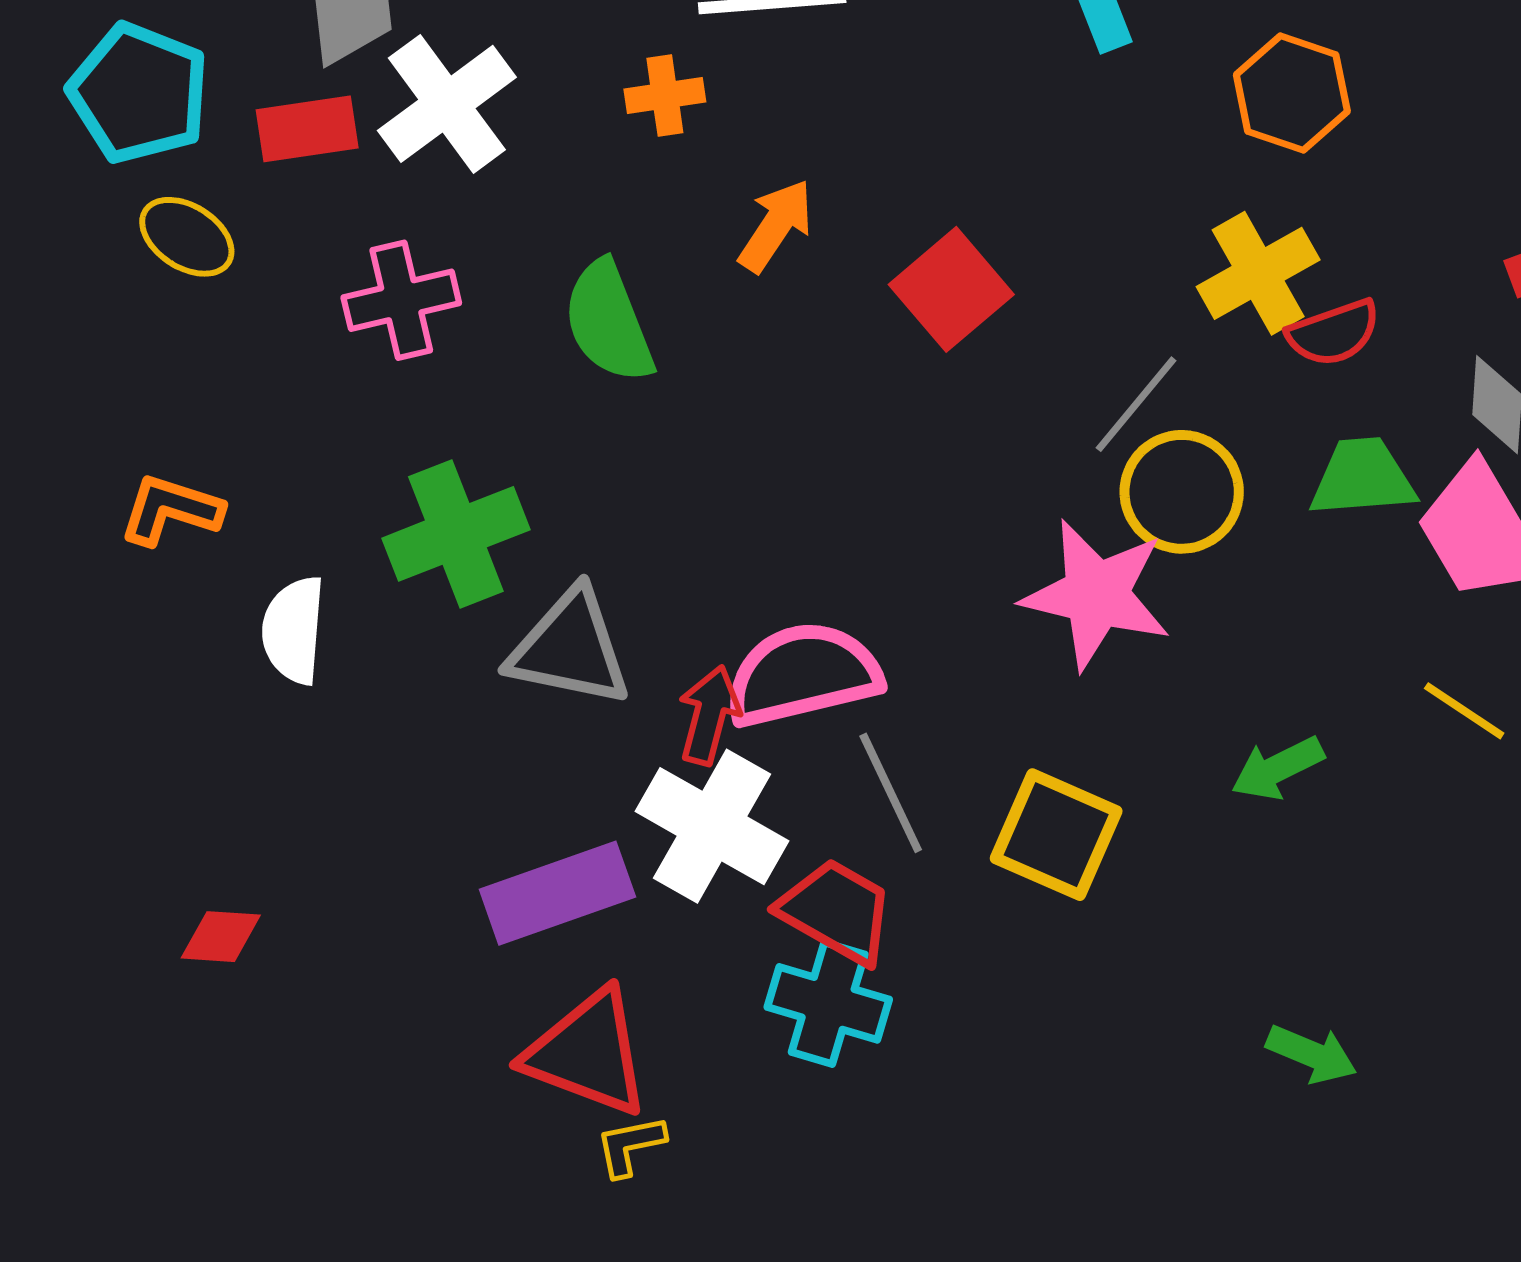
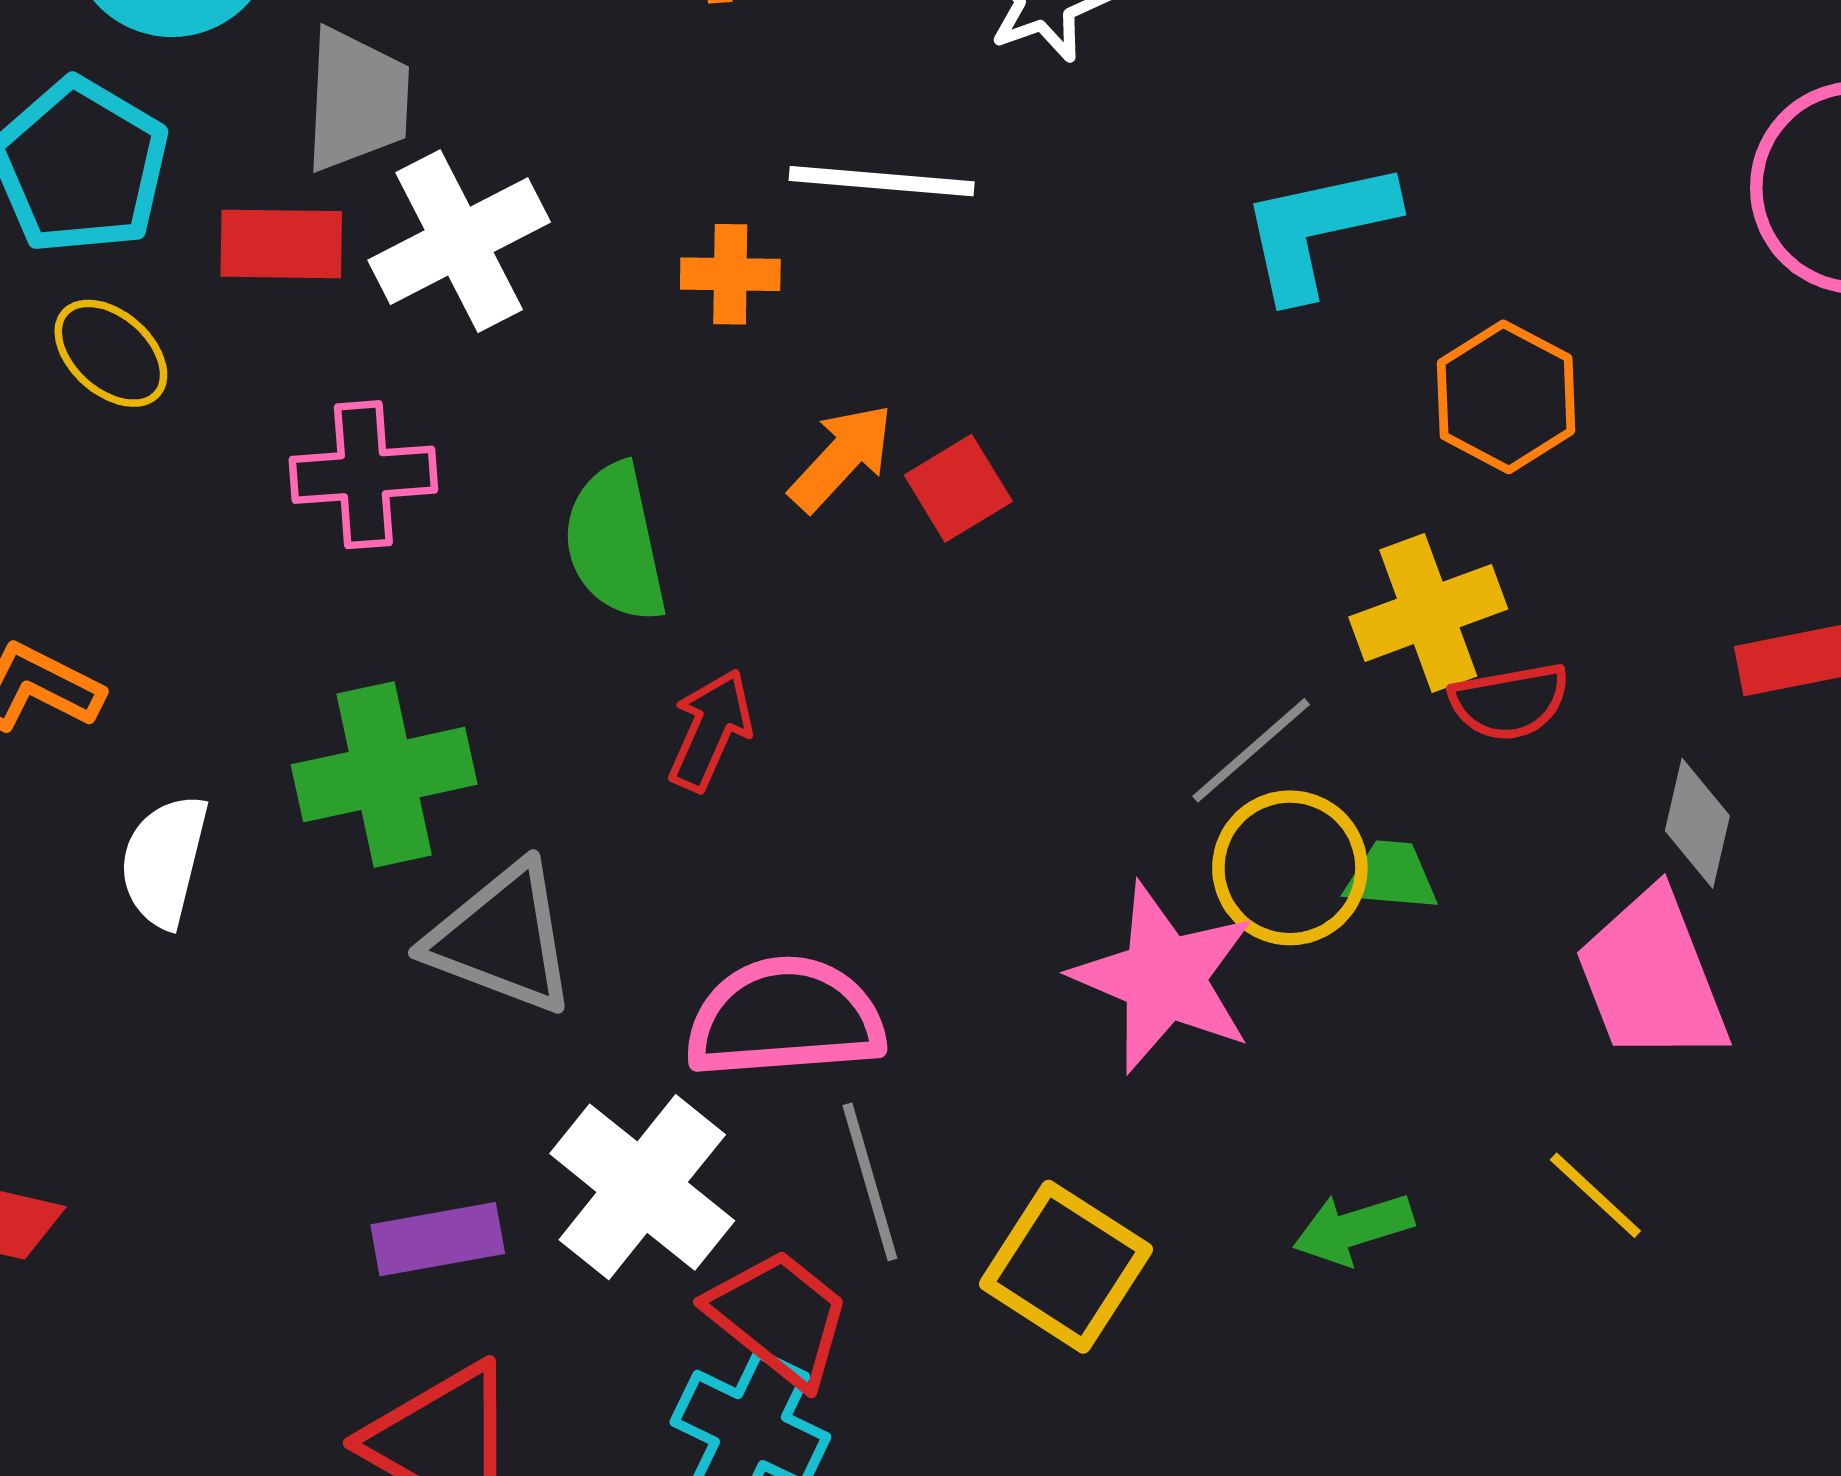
red square: (951, 289) -> (958, 488), moved, size x0.7
green trapezoid: (1363, 478) -> (1391, 876), moved, size x0.7
red arrow: (709, 715) -> (710, 730), moved
purple rectangle: (557, 893) -> (438, 1239), size x0.7

